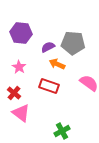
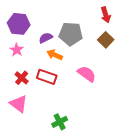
pink star: (19, 67) -> (17, 50), moved
red cross: (14, 93) -> (22, 78), moved

